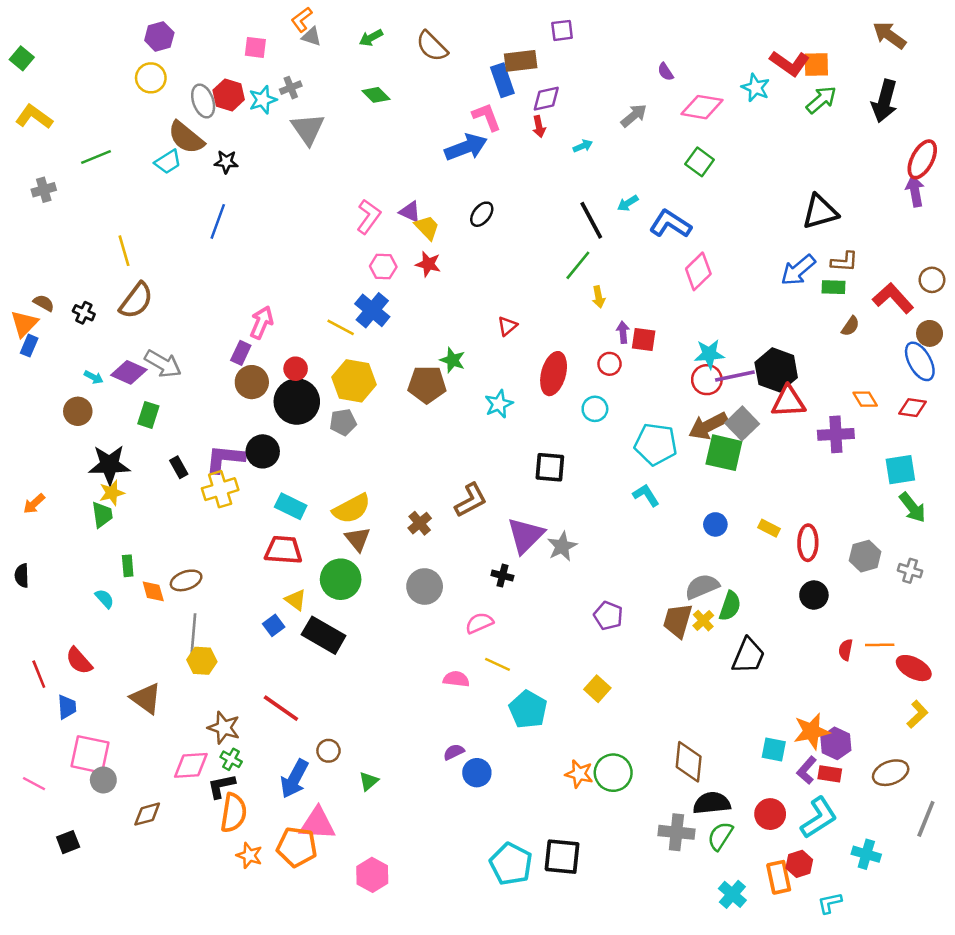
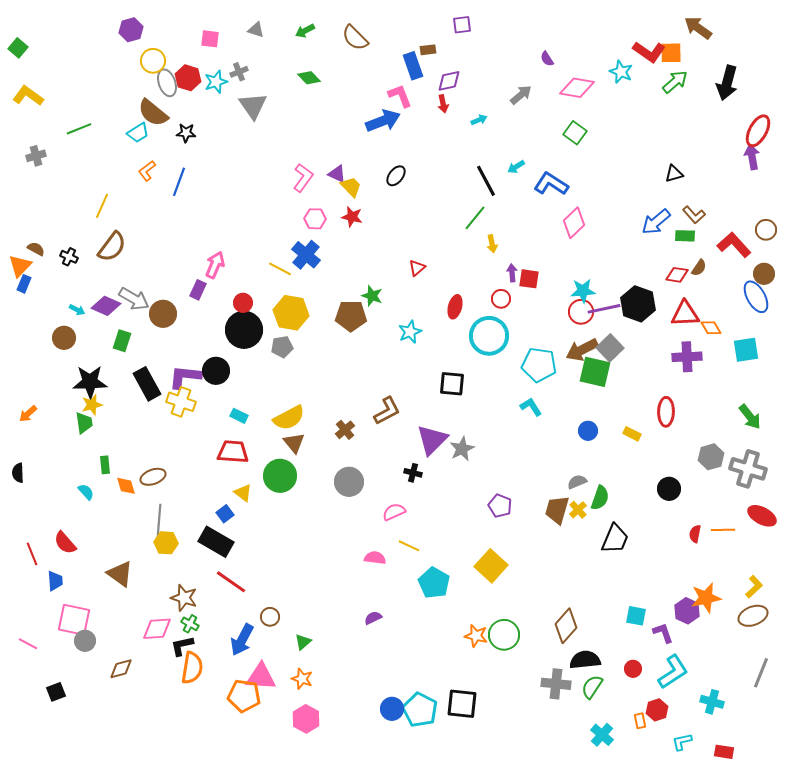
orange L-shape: (302, 19) -> (147, 171), moved
brown arrow: (889, 35) -> (698, 28), moved
brown rectangle: (521, 61) -> (428, 50), size x0.6
yellow circle: (151, 78) -> (153, 61), moved
black triangle: (820, 212) -> (674, 174), size x0.6
yellow line: (124, 251) -> (102, 206), turned 40
brown L-shape: (844, 262) -> (694, 215), turned 45
red ellipse: (554, 374) -> (455, 307), size x0.7
brown circle: (252, 382) -> (163, 314), moved
red triangle: (788, 402) -> (685, 314), moved
red diamond: (913, 408) -> (677, 275), moved
cyan circle: (595, 409) -> (489, 336), size x1.8
black rectangle: (179, 467) -> (147, 384), size x1.8
cyan square: (900, 470) -> (746, 350), moved
yellow cross: (220, 489) -> (181, 402), turned 36
cyan rectangle: (291, 506) -> (239, 416), size x0.7
red ellipse: (808, 543) -> (666, 412), moved
gray cross: (910, 571) -> (748, 469), size x1.8
gray semicircle: (702, 587) -> (577, 482), size x0.7
black rectangle: (324, 635) -> (216, 542), moved
red ellipse: (914, 668) -> (762, 516), moved
yellow square: (597, 689) -> (491, 566), size x1.5
orange star: (812, 731) -> (706, 598), moved
brown diamond: (689, 762) -> (566, 626), turned 36
purple L-shape: (807, 770) -> (663, 633), turned 120
blue circle: (477, 773) -> (392, 709), moved
brown ellipse: (891, 773) -> (753, 616), moved
red rectangle: (830, 774) -> (724, 752), moved
red circle: (770, 814) -> (633, 669), size x0.7
orange star: (249, 855) -> (302, 679), moved
orange rectangle: (779, 877) -> (640, 721), size x0.6

